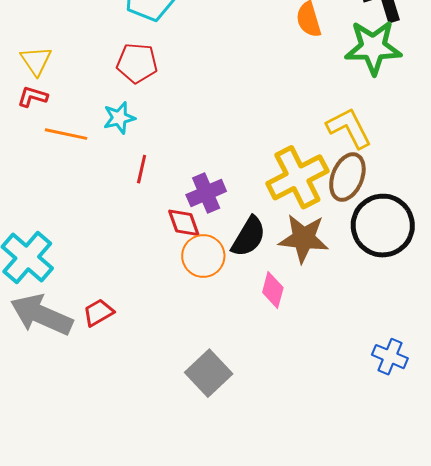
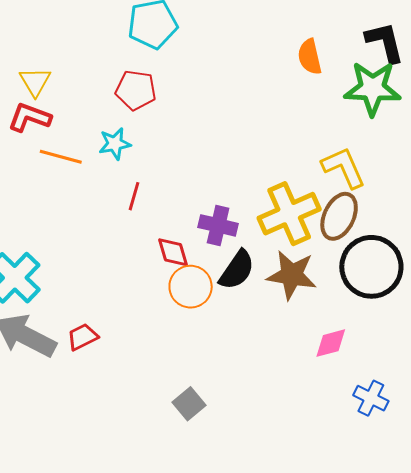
red L-shape: (33, 97) -> (29, 117), size x1.4
purple cross: (206, 193) -> (218, 225), moved, turned 33
pink diamond: (273, 290) -> (331, 343), moved, turned 57
gray square: (209, 373) -> (189, 404), size x0.7

